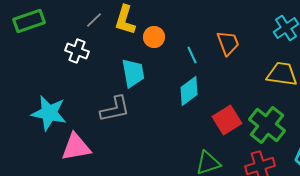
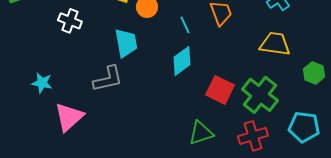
cyan star: (49, 113) -> (42, 83), size x0.6
red square: (227, 120) -> (220, 90), turned -32
pink triangle: (76, 147) -> (69, 117), turned -32

